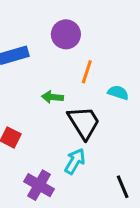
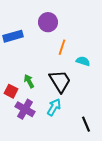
green arrow: (52, 97) -> (29, 81), moved, turned 56
purple cross: (39, 185) -> (25, 109), moved

